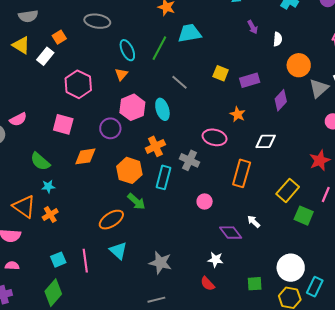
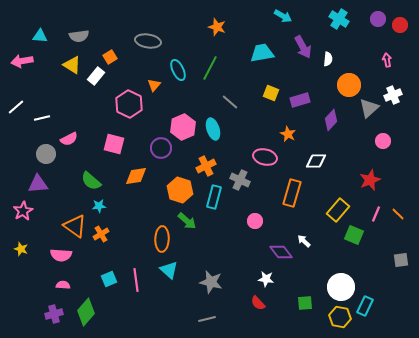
purple arrow: (253, 27) -> (303, 47), size x1.6
cyan trapezoid: (189, 33) -> (262, 53), moved
orange triangle: (121, 74) -> (154, 85), moved
orange ellipse: (111, 220) -> (162, 239), turned -55
green diamond: (53, 293) -> (86, 312), moved

